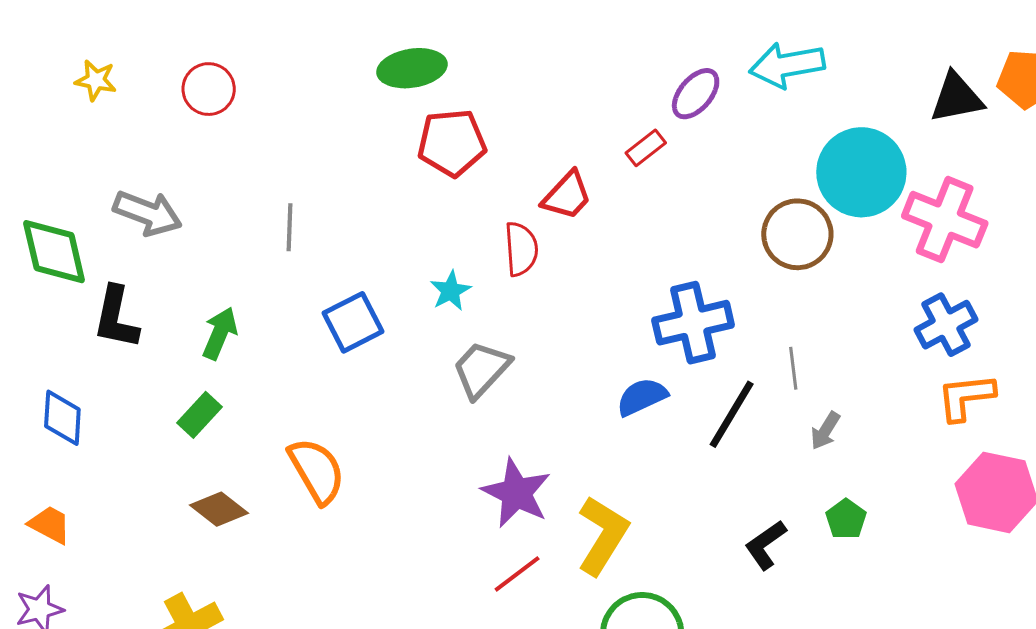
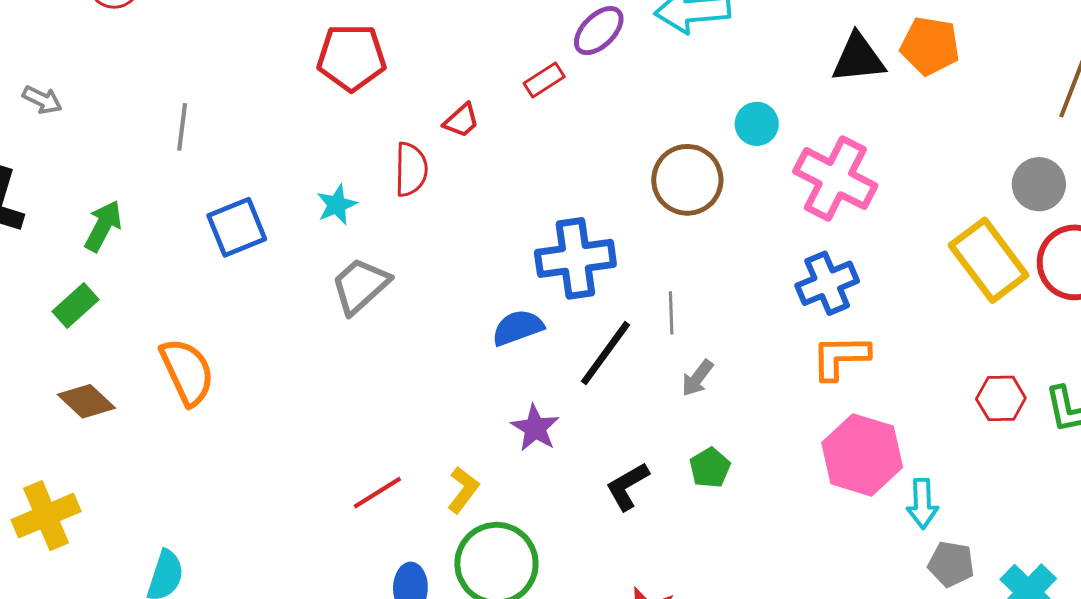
cyan circle: (861, 172) -> (757, 124), size x0.5
red trapezoid: (567, 196) -> (461, 120), size x0.7
gray arrow: (148, 213) -> (42, 100), size x0.6
purple star: (516, 493) -> (535, 428), moved, size x0.7
yellow L-shape: (603, 535) -> (463, 490), moved, size x0.6

